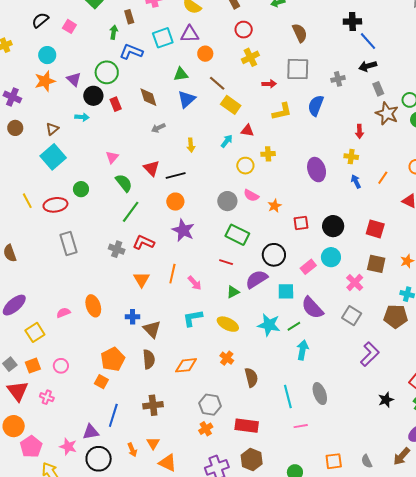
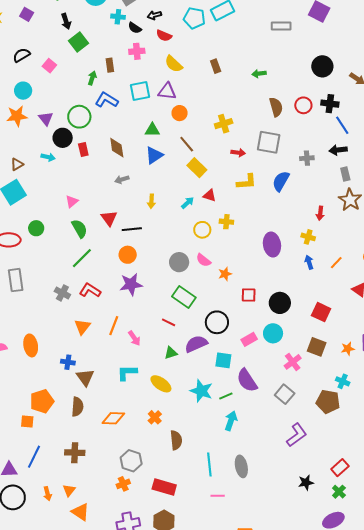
red circle: (244, 30) -> (303, 105), moved
purple star: (183, 230) -> (131, 284), turned 30
orange square: (101, 382) -> (27, 422), turned -32

